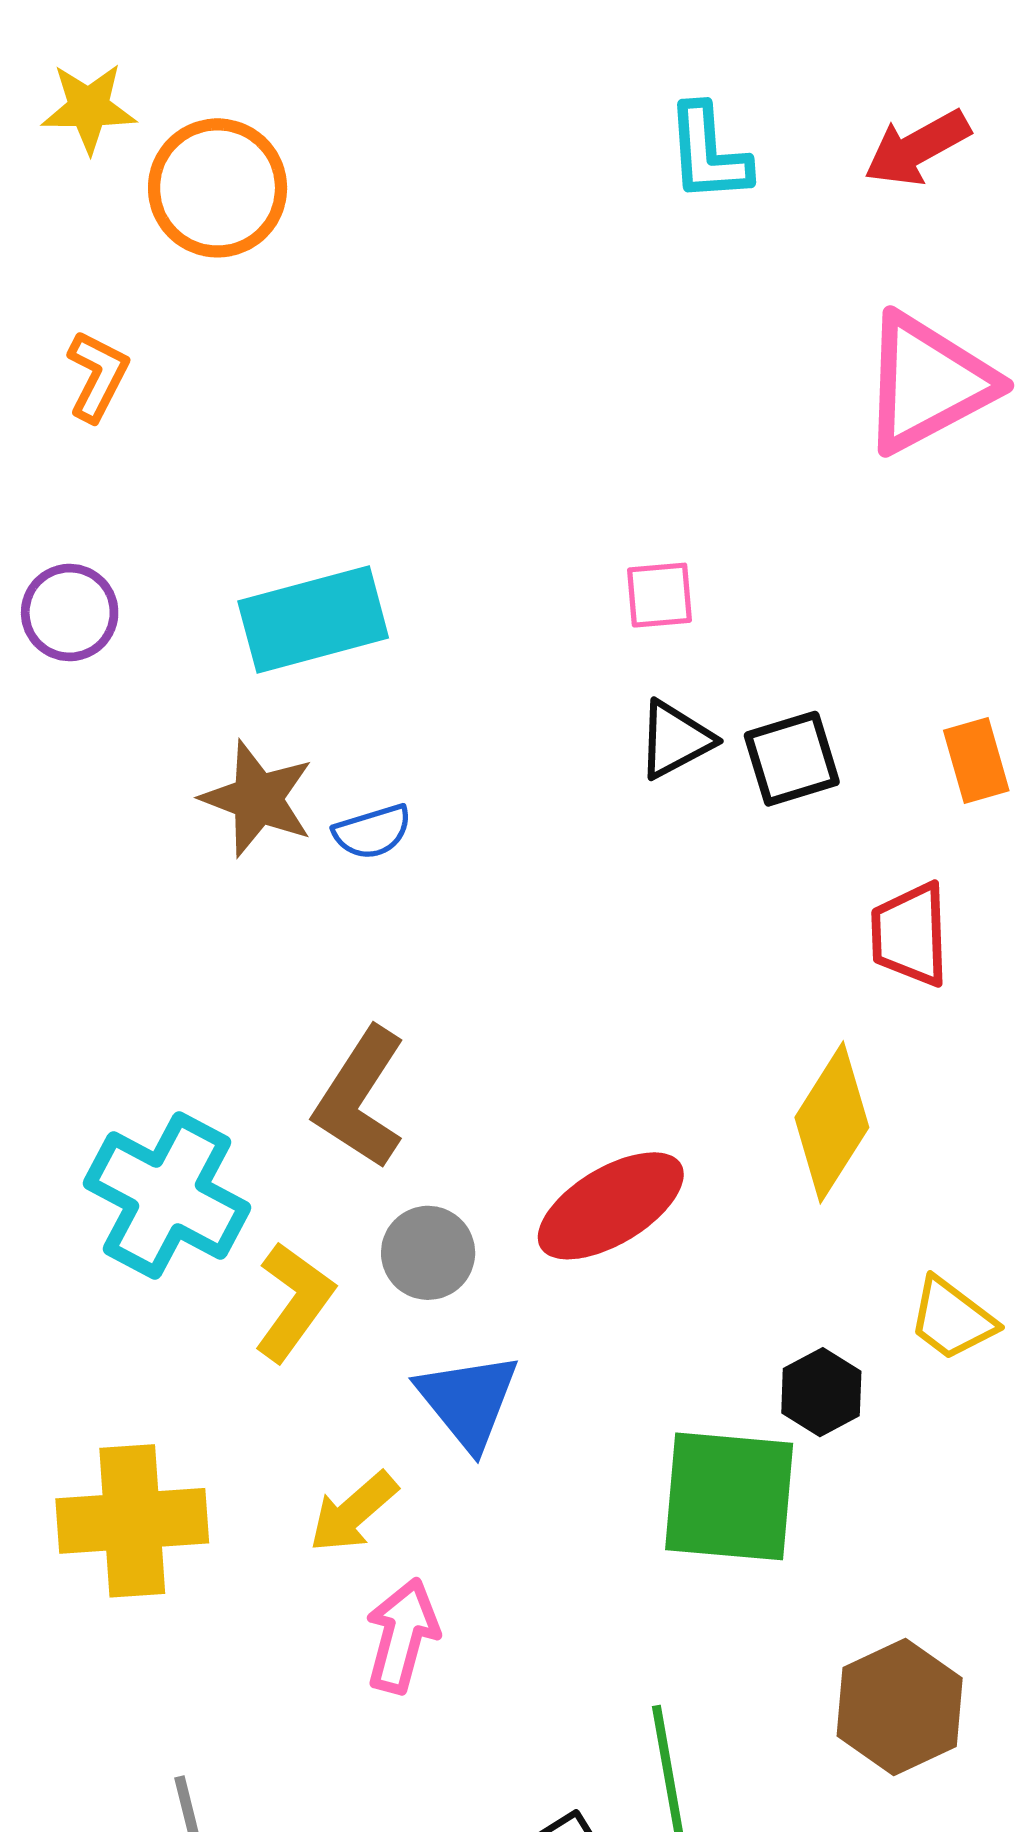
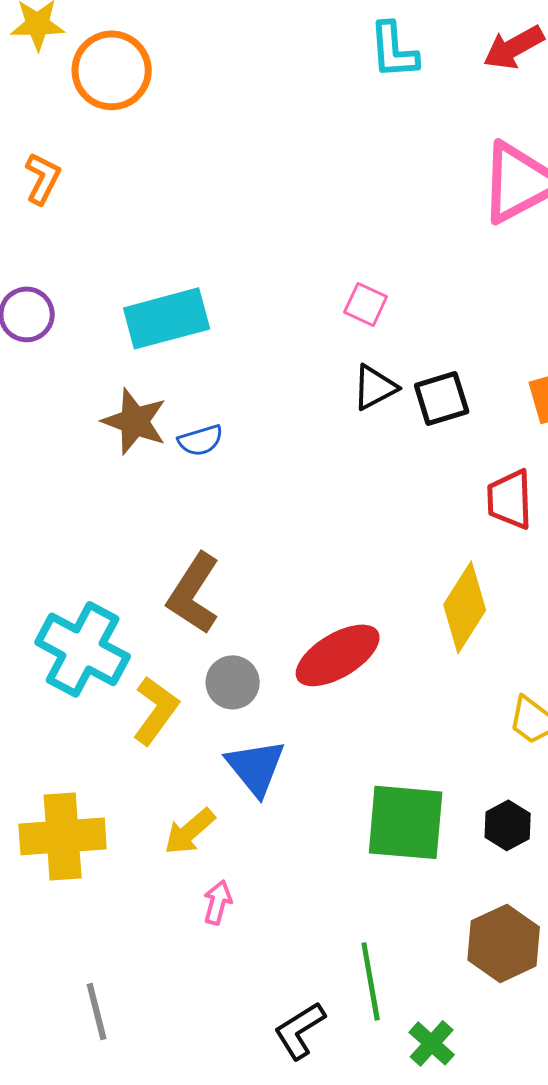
pink square: (660, 595) -> (366, 304), turned 30
black hexagon: (821, 1392) -> (508, 825), moved
pink arrow: (402, 1636) -> (218, 902), size x0.7

